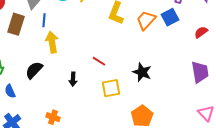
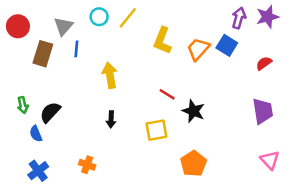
blue square: (170, 17) -> (227, 45), turned -30
yellow arrow: (52, 42) -> (110, 75), moved
red line: (99, 61) -> (167, 94), moved
black semicircle: (34, 70) -> (50, 112), moved

